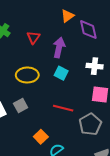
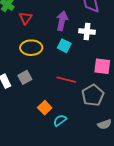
red triangle: (33, 37) -> (26, 18), moved
white cross: (95, 66) -> (87, 32), moved

